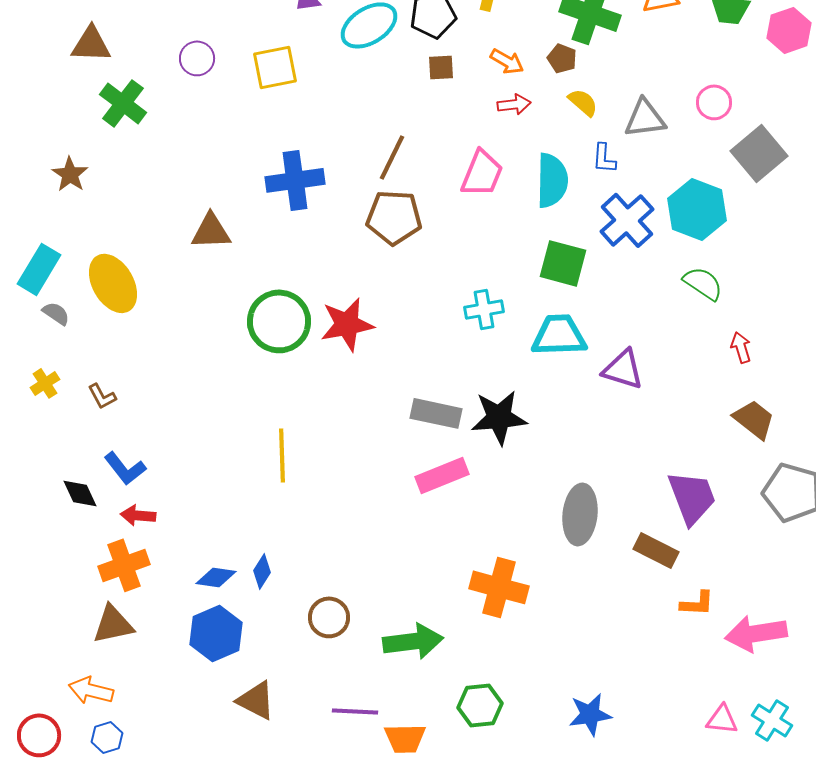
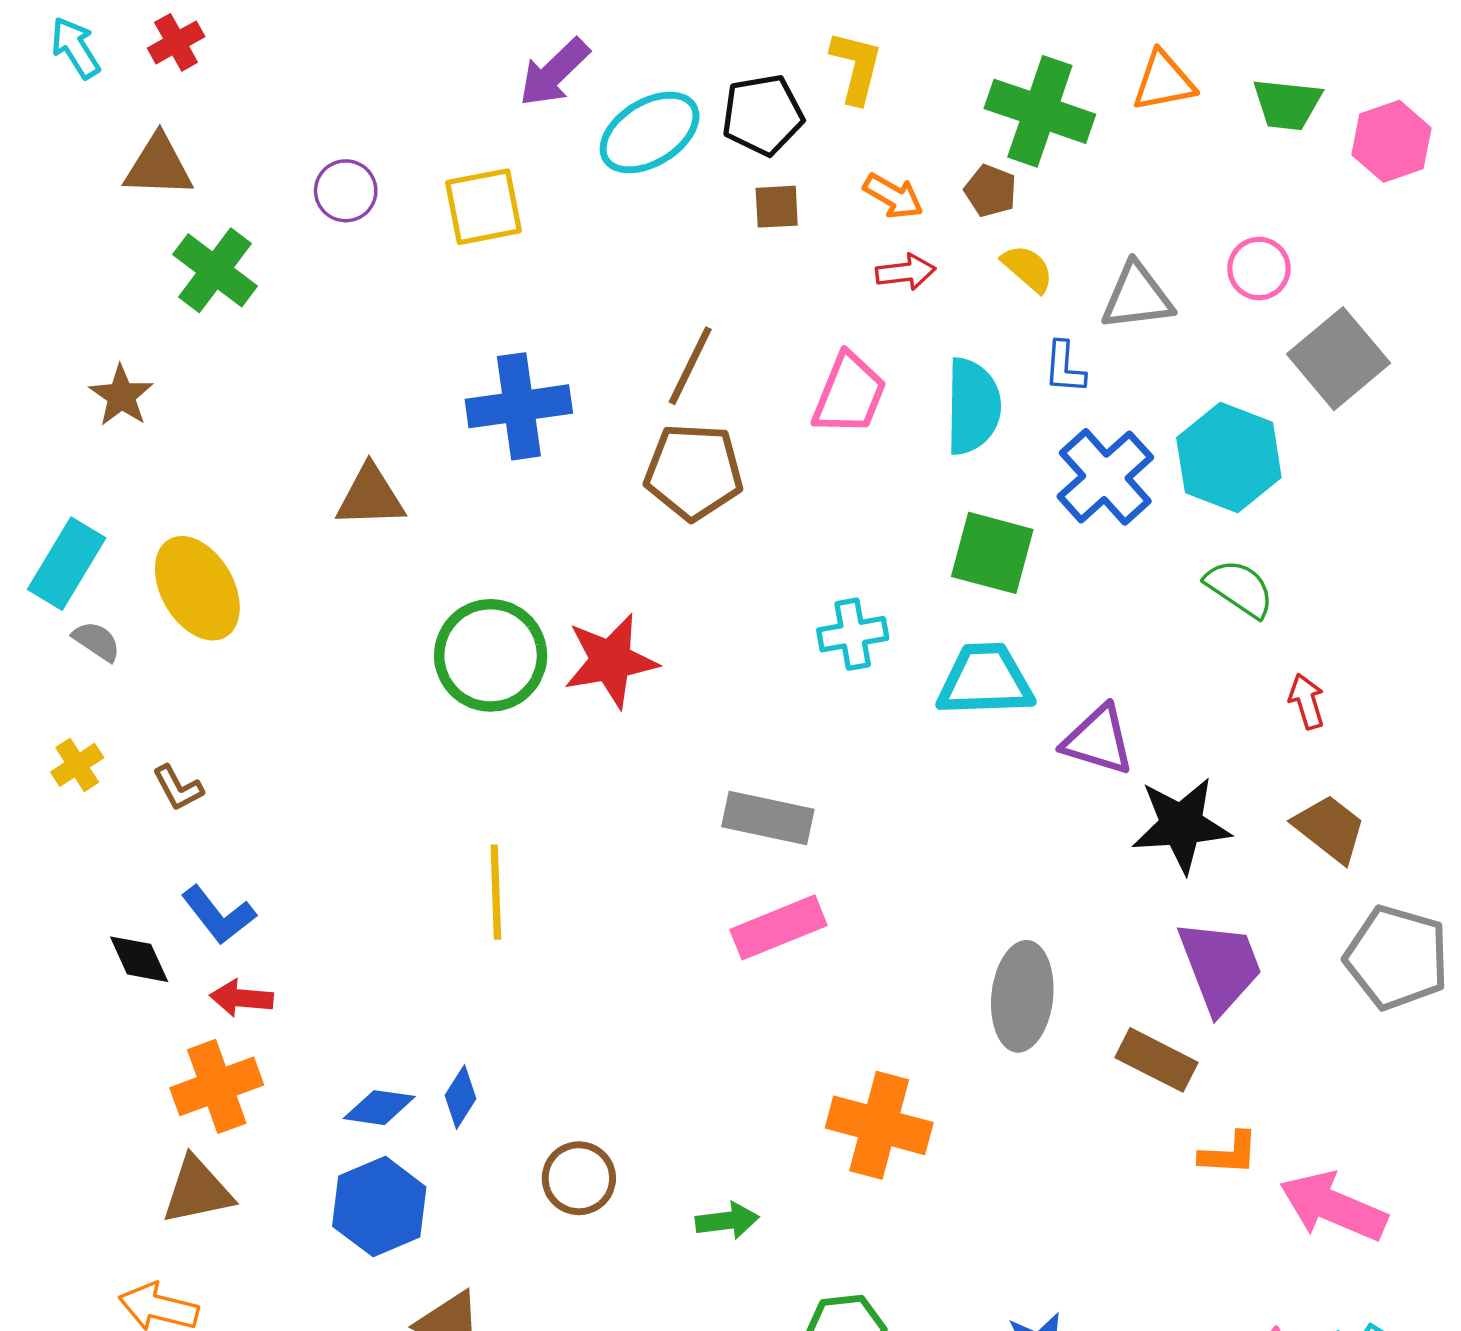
black star: (499, 417) -> (1181, 825), moved
pink arrow: (756, 633) -> (1333, 1207), turned 32
green arrow: (413, 641) -> (727, 1221), size x0.6

